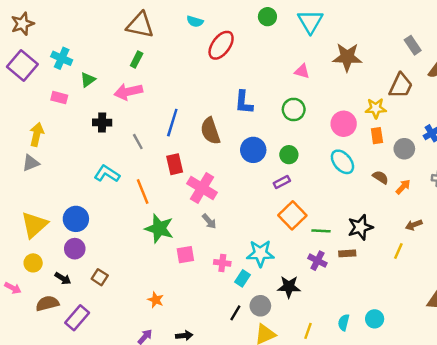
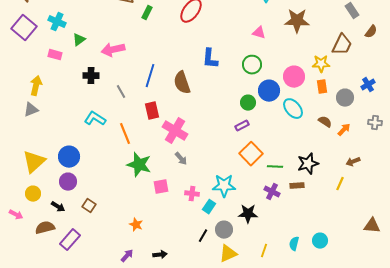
green rectangle: (137, 59) -> (147, 13), moved
blue circle: (253, 150) -> (269, 91), moved

